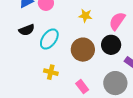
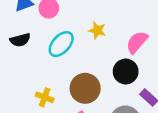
cyan ellipse: (49, 39) -> (61, 44), moved
brown circle: (83, 50) -> (85, 88), moved

